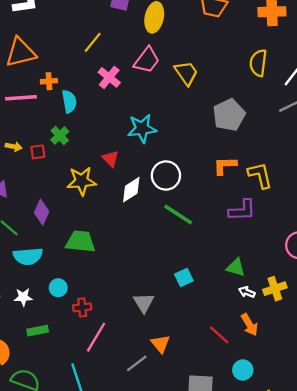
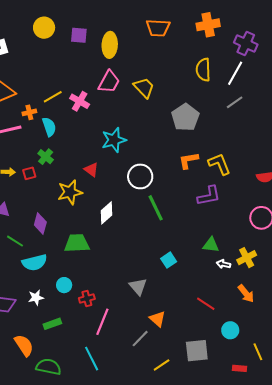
yellow line: (93, 42) -> (53, 97), moved, turned 30
white diamond: (131, 190) -> (106, 213), moved
green line: (178, 215) -> (156, 208), turned 40
orange arrow: (250, 325) -> (246, 294), moved

